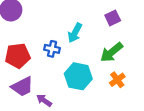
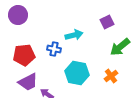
cyan arrow: (75, 33) -> (74, 35), turned -132
green arrow: (112, 52) -> (120, 47), moved

